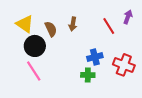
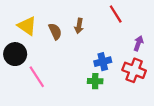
purple arrow: (128, 17) -> (138, 43), moved
red line: (109, 26) -> (116, 14), moved
black circle: (35, 46) -> (15, 54), moved

